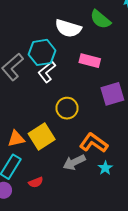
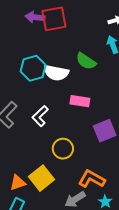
cyan hexagon: (42, 52) -> (33, 68), moved

